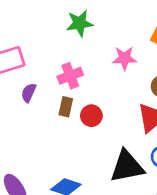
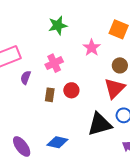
pink star: (124, 58) -> (92, 48), turned -30
brown rectangle: (66, 107) -> (50, 95), moved

